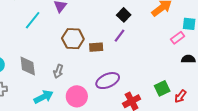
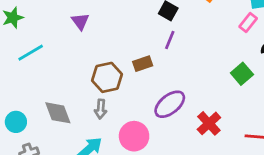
cyan line: (33, 20) -> (31, 53), moved, turned 36
brown hexagon: (73, 39) -> (107, 77), moved
green square: (162, 88) -> (242, 74), moved

